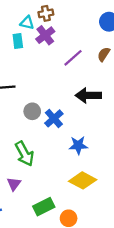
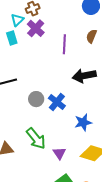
cyan triangle: (27, 23) -> (17, 20), turned -48
purple line: (73, 58) -> (64, 44), turned -36
purple triangle: (14, 184) -> (59, 153), moved

